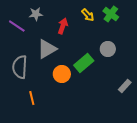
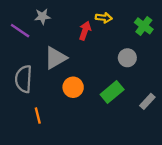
green cross: (111, 14) -> (144, 26), moved
yellow arrow: (88, 15) -> (104, 18), turned -40
red arrow: (63, 26) -> (85, 31), moved
green rectangle: (84, 63) -> (112, 92), moved

